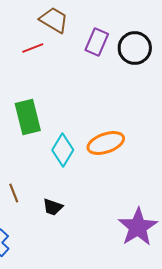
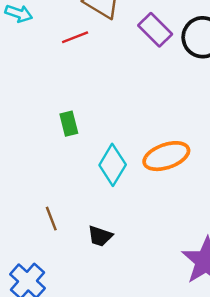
purple rectangle: (97, 42) -> (155, 30), turned -68
green rectangle: (28, 117) -> (69, 124), size x0.6

